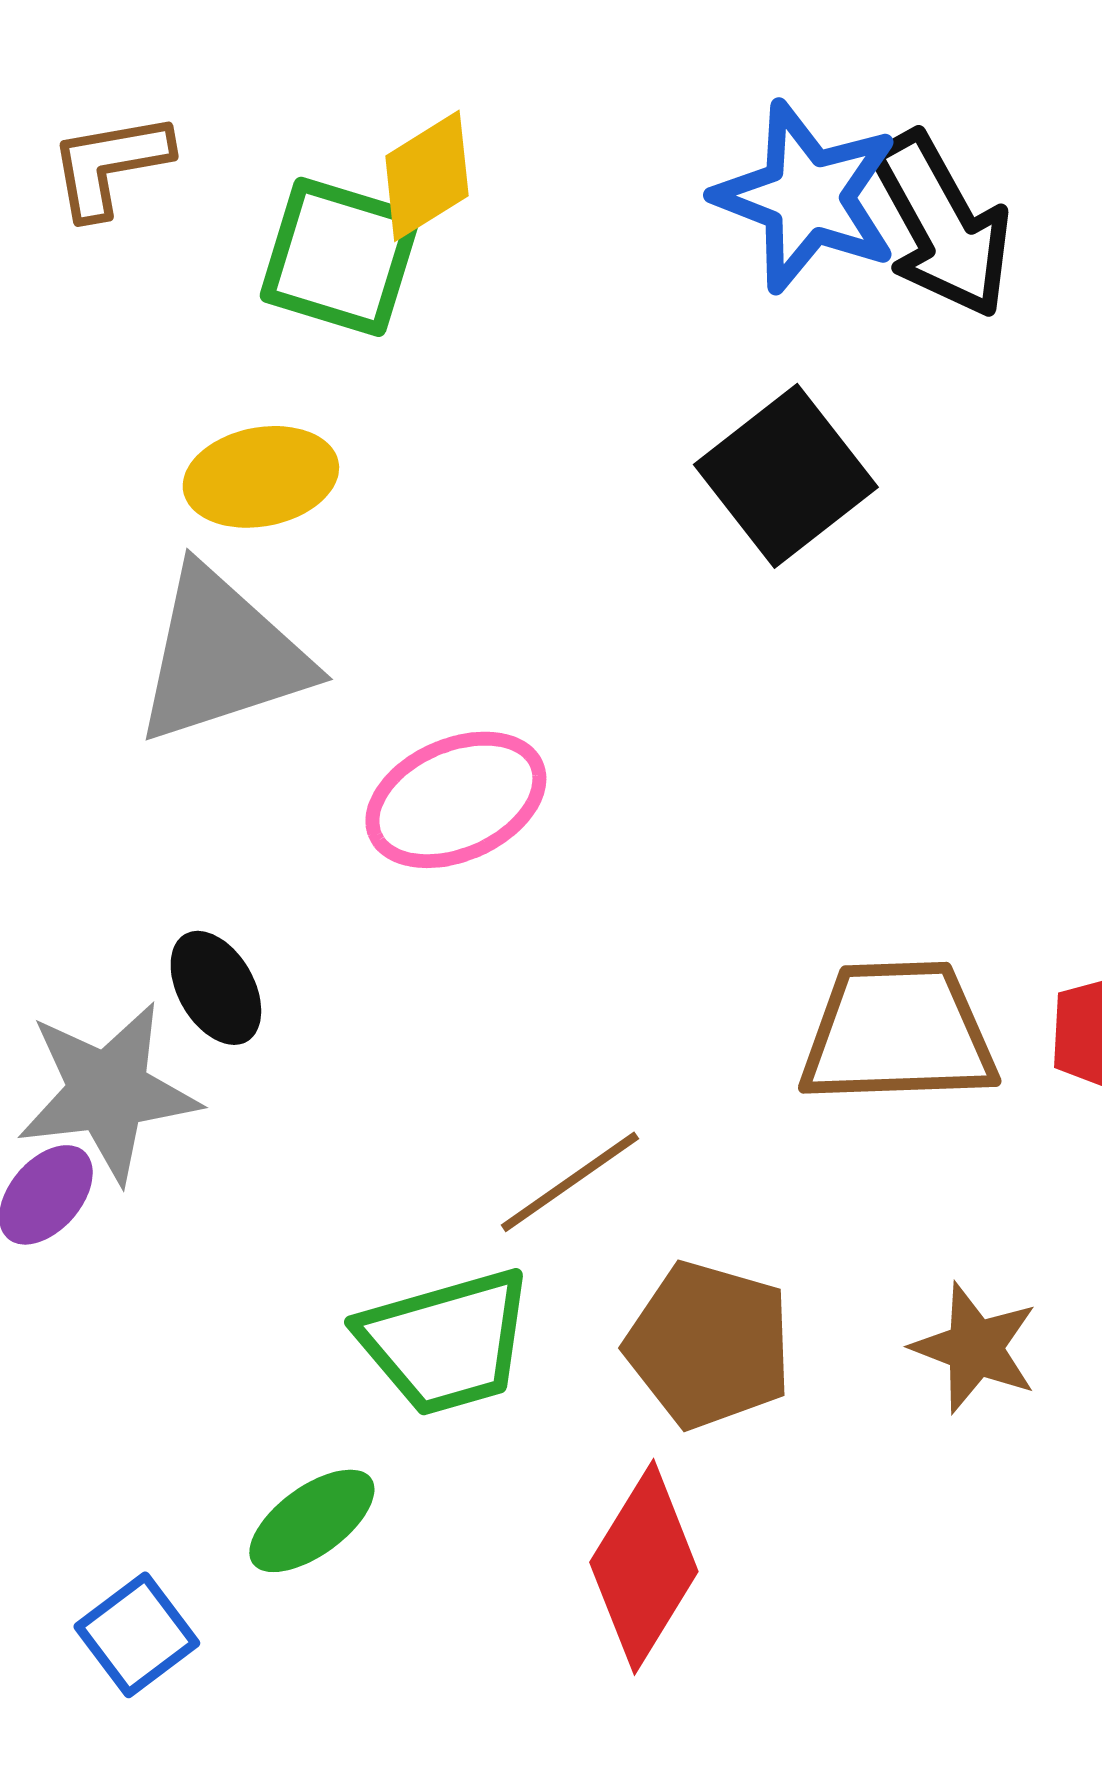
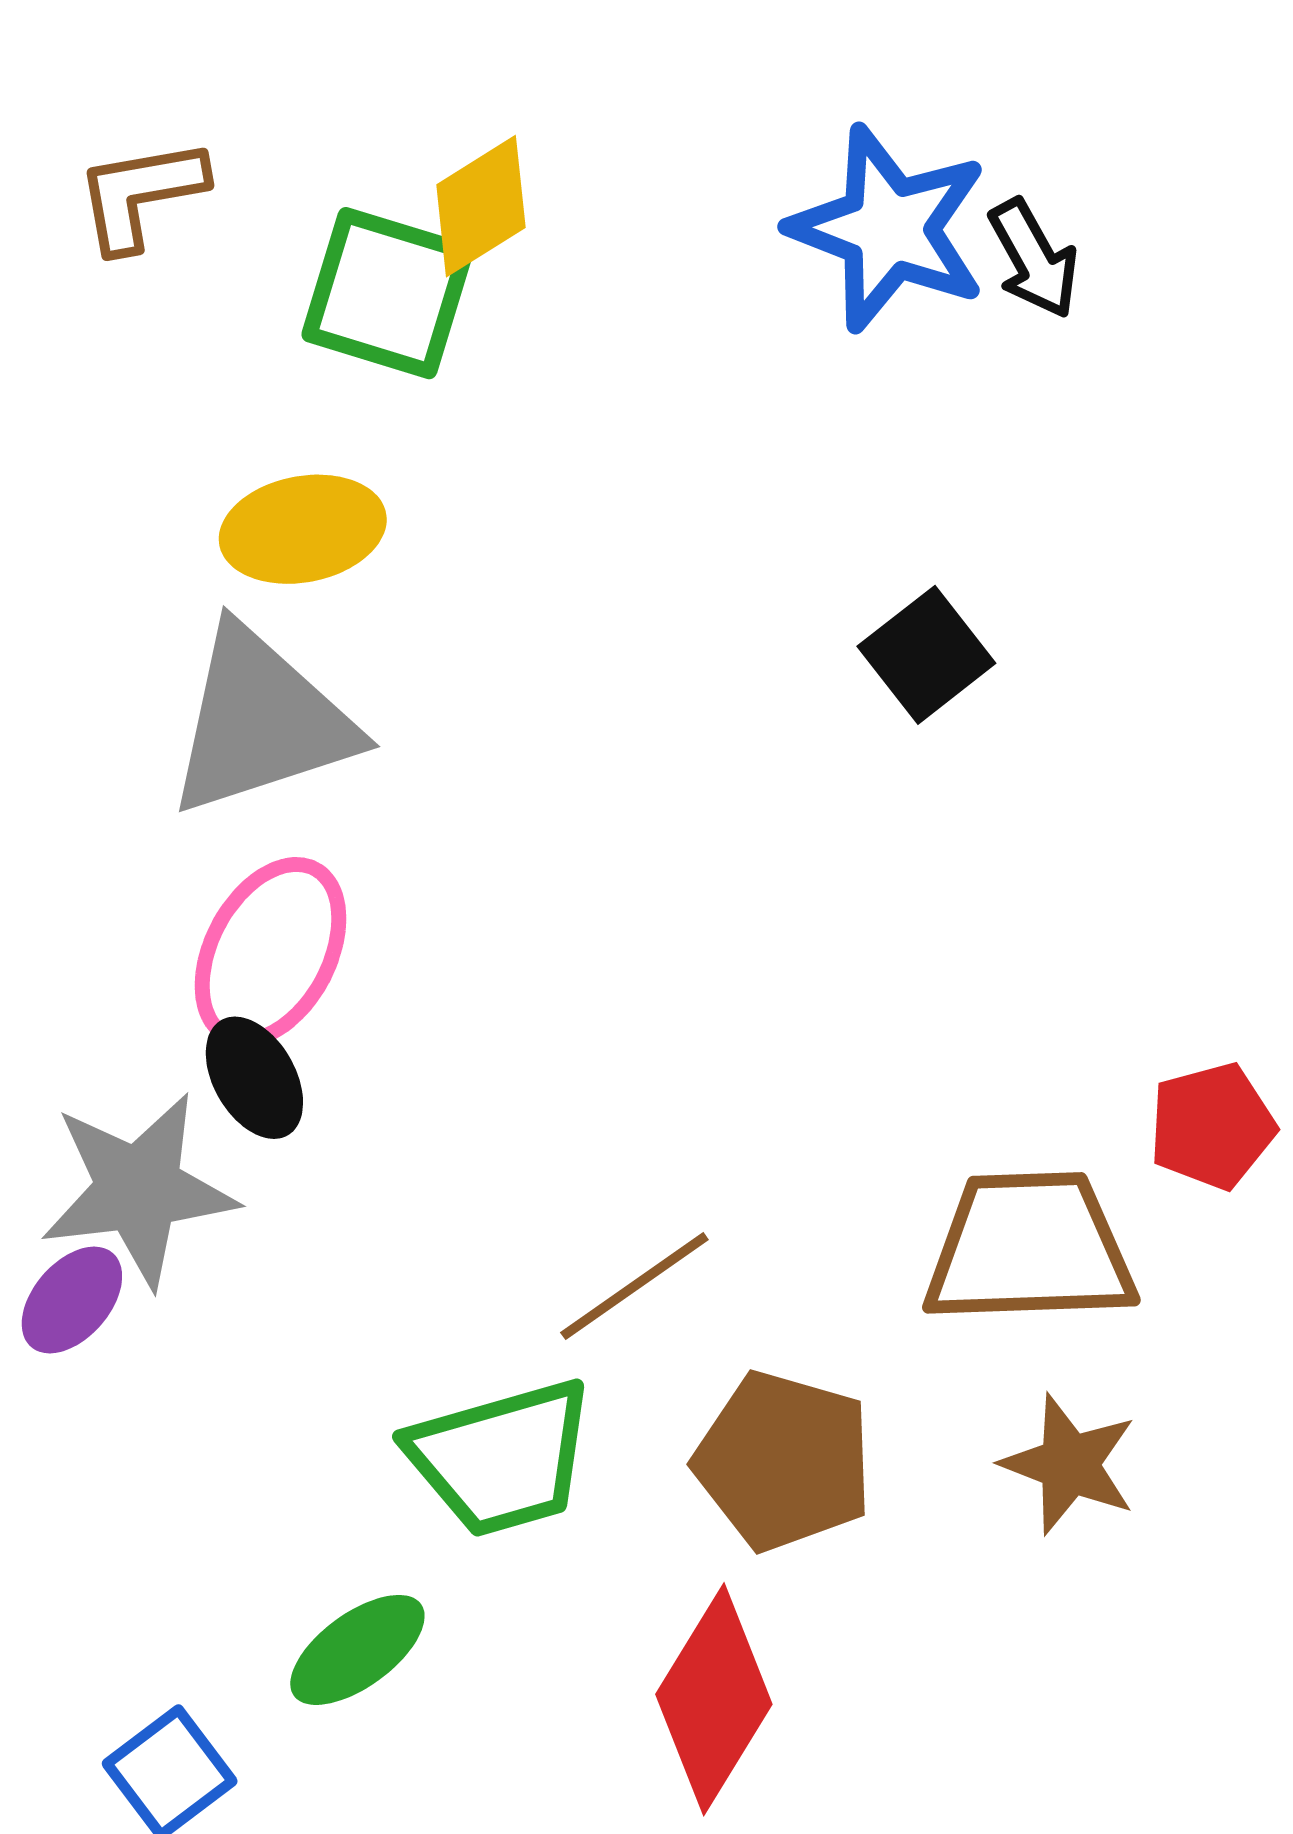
black arrow: (942, 225) -> (1034, 259), size x0.6
black square: (786, 476) -> (926, 655), moved, size x0.7
pink ellipse: (456, 800) -> (271, 952), moved, turned -38
brown trapezoid: (898, 1033) -> (1029, 1248), moved

